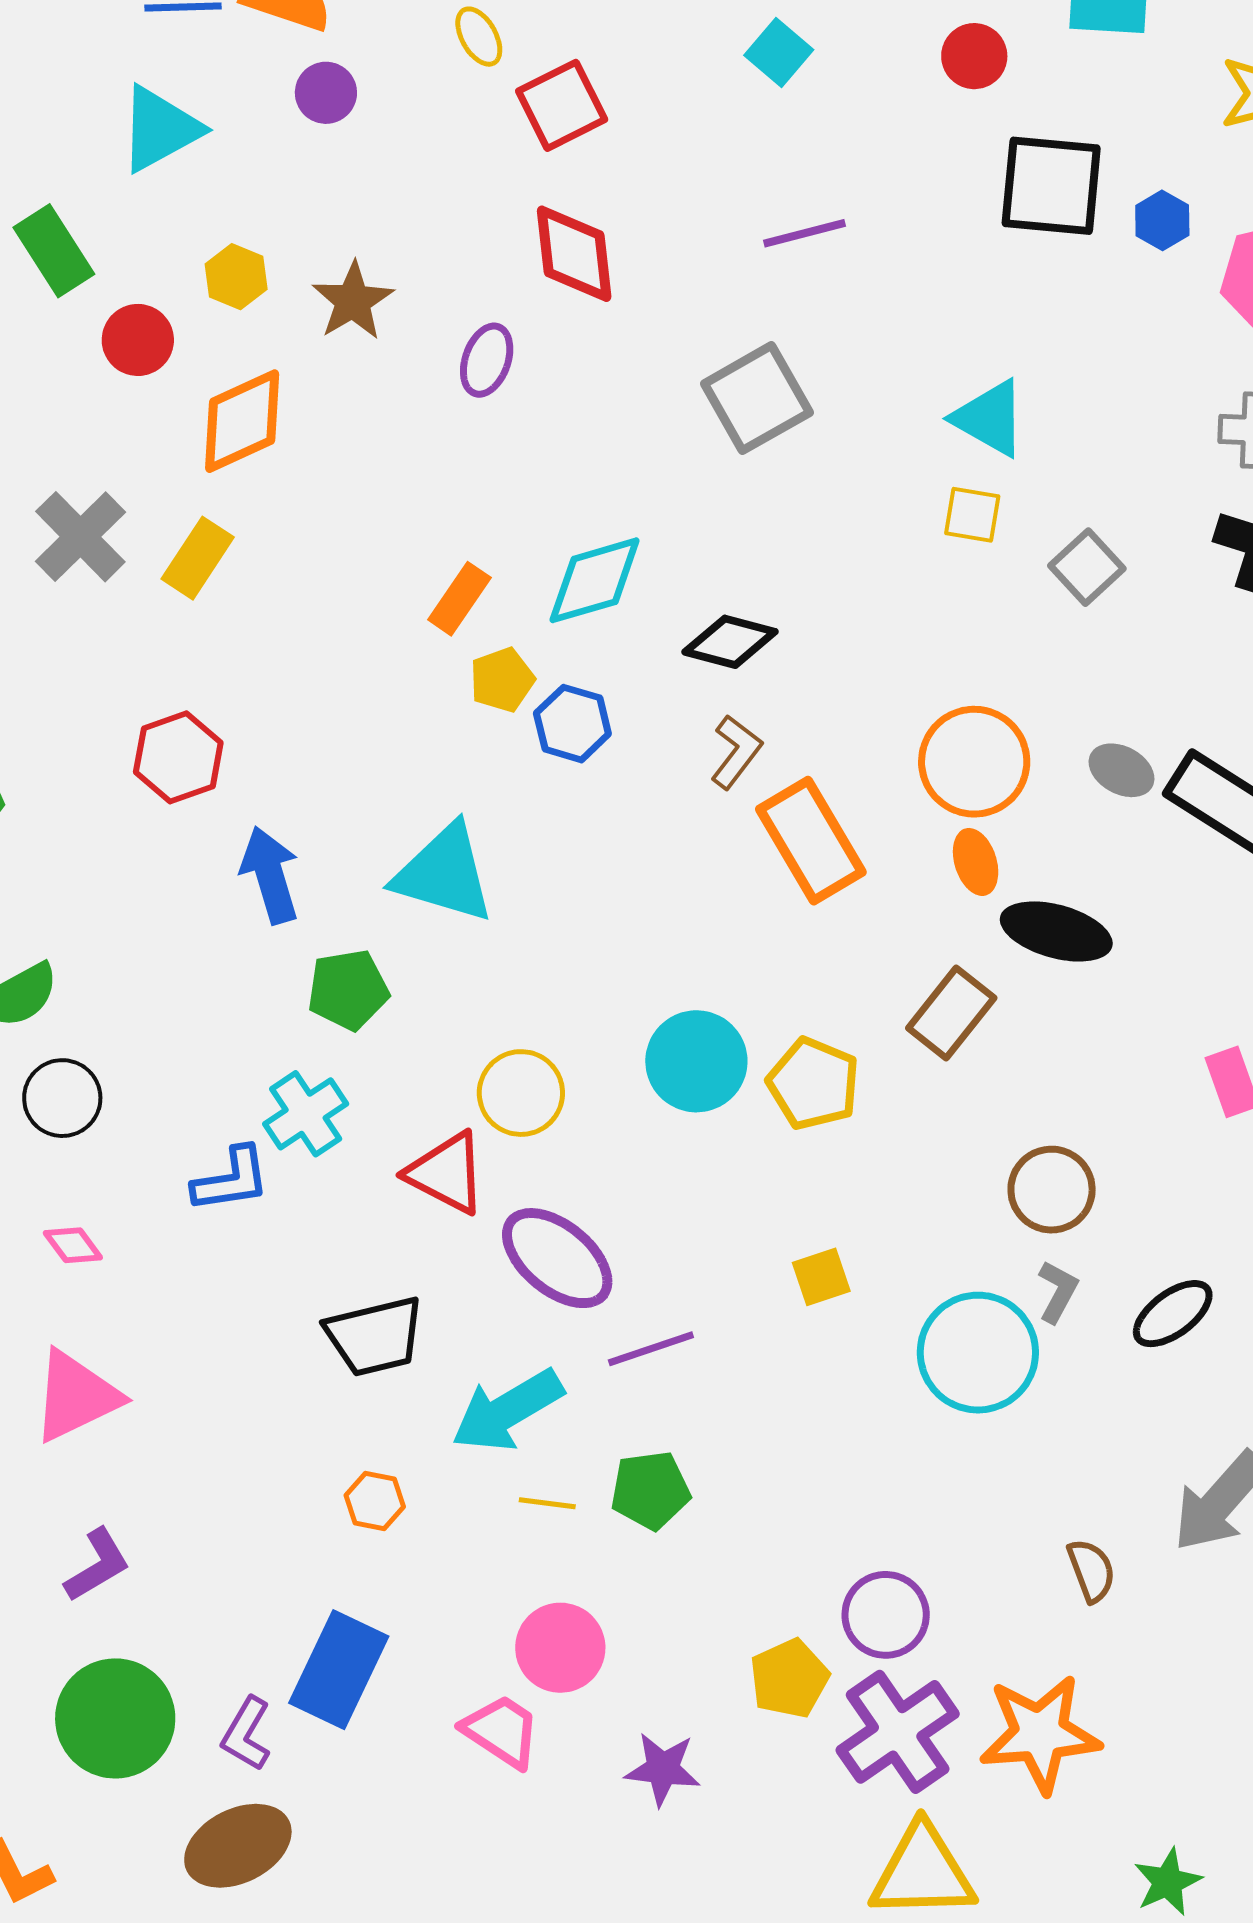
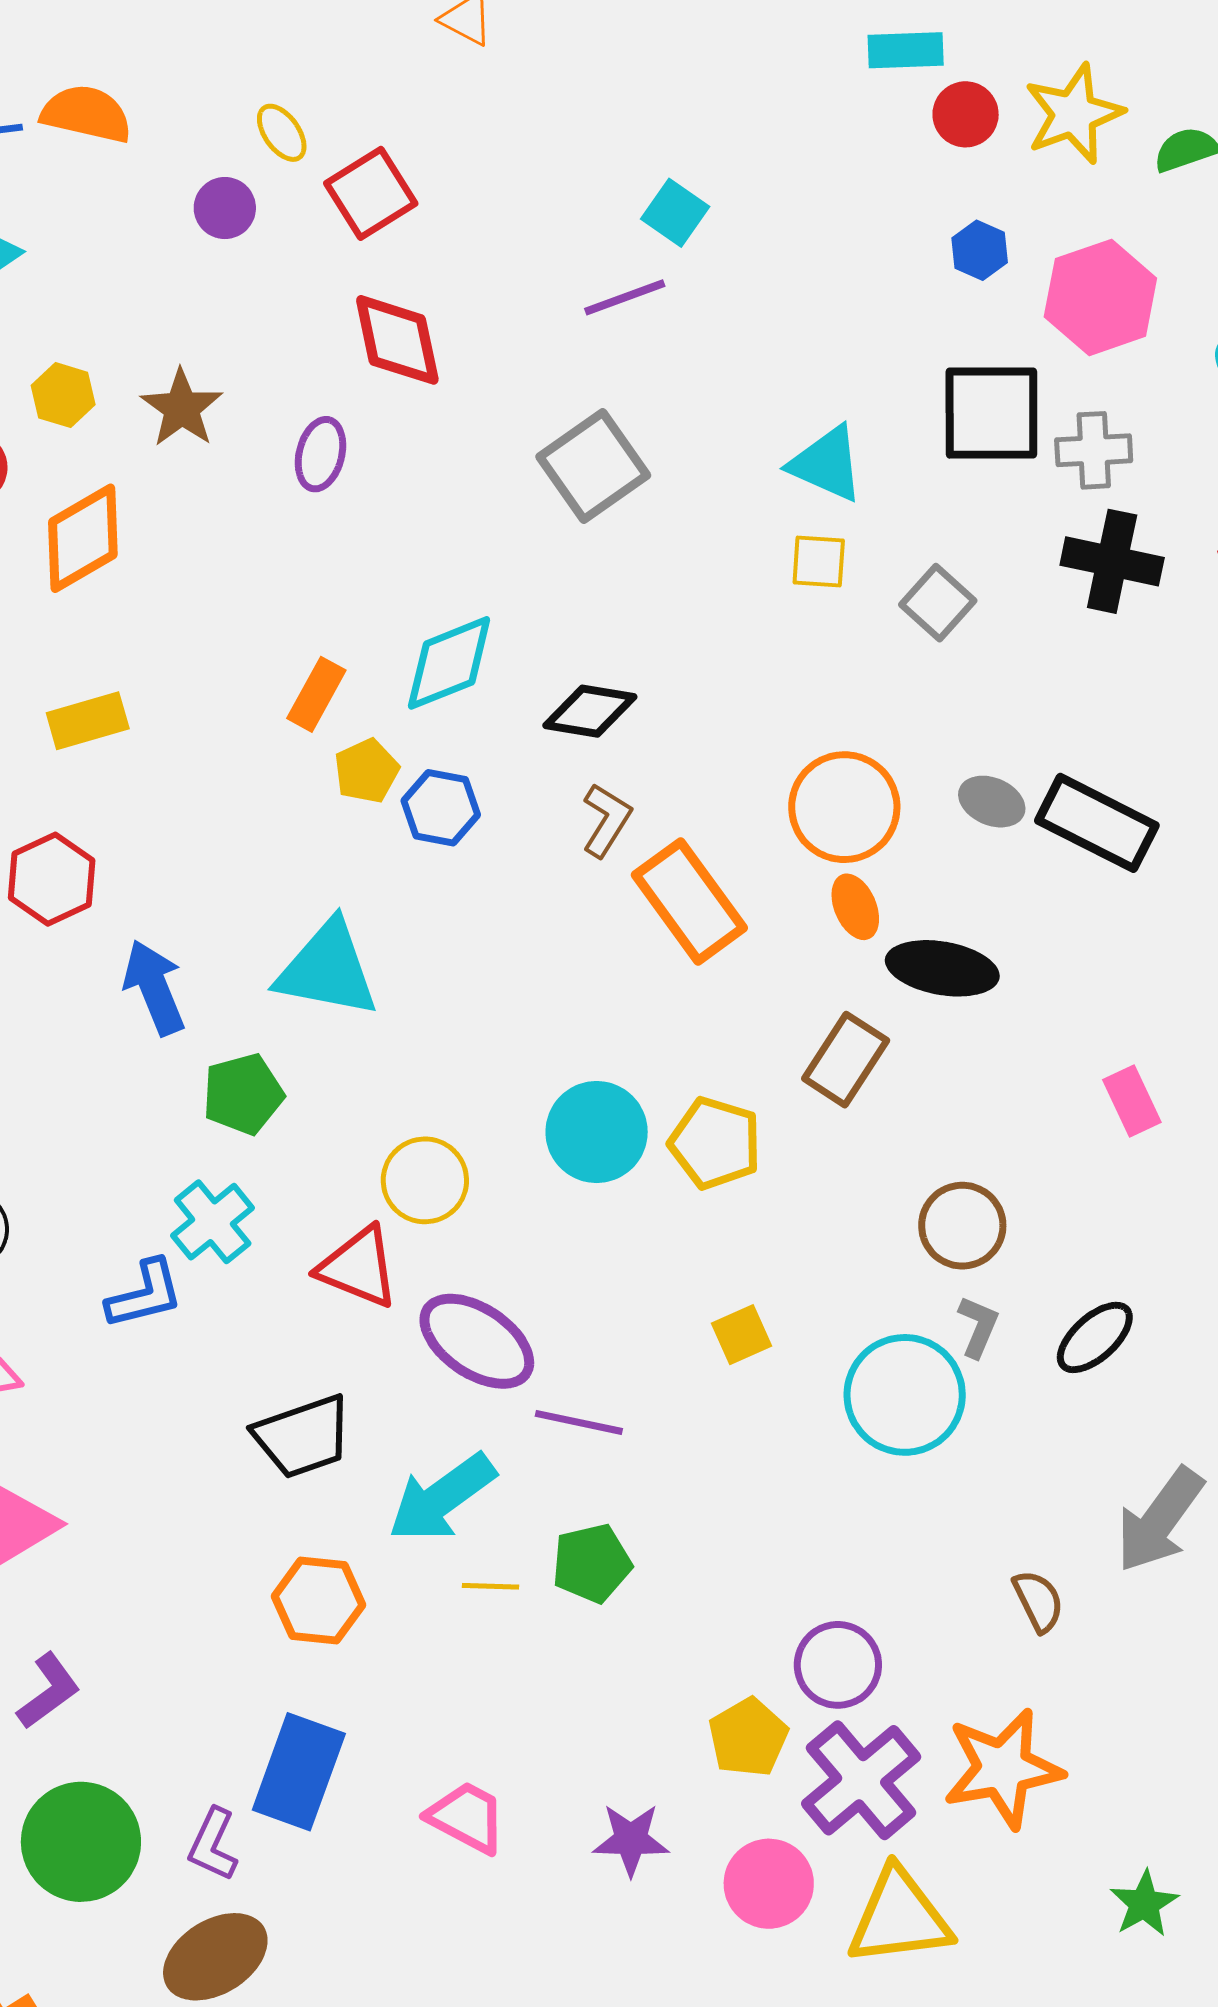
cyan square: (779, 52) -> (675, 213), moved
red circle: (974, 56) -> (966, 114), moved
purple circle: (326, 93) -> (225, 208), moved
black square: (1051, 186) -> (991, 413), moved
yellow rectangle: (198, 558) -> (88, 721), moved, turned 46
purple line: (651, 1349) -> (579, 1422), turned 36
orange hexagon: (375, 1501) -> (318, 1601), size x1.5
pink circle: (560, 1648) -> (769, 1884), moved

